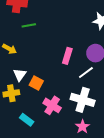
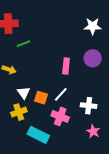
white line: (86, 72) -> (61, 94), moved
white cross: (83, 100) -> (89, 106), size x0.7
cyan rectangle: (27, 120) -> (38, 135), size x1.5

